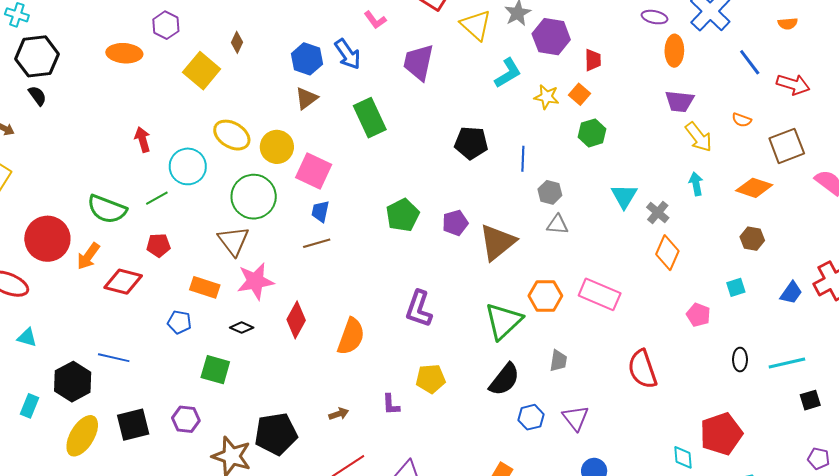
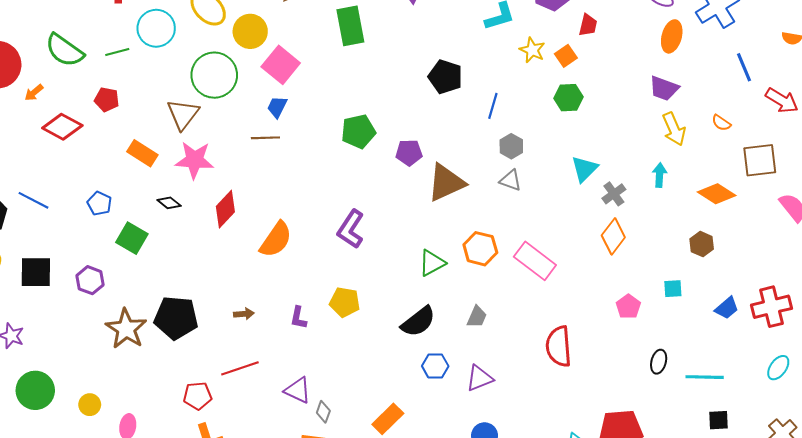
orange arrow: (88, 256) -> (34, 93), size x0.7
green triangle: (503, 321) -> (432, 263), size x0.7
blue pentagon: (179, 322) -> (99, 203), moved
purple triangle: (576, 418) -> (479, 378), turned 32

